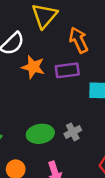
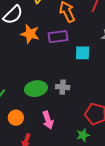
gray cross: (73, 132) -> (63, 87), turned 32

